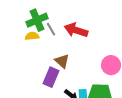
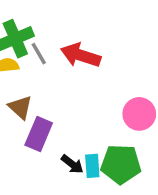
brown triangle: (62, 61) -> (20, 107), moved

